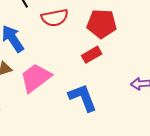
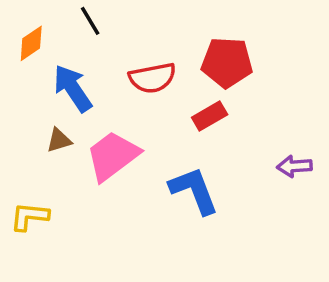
red semicircle: (55, 18) -> (152, 78), moved

